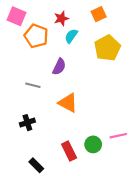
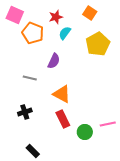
orange square: (99, 14) -> (90, 13), turned -32
red rectangle: (69, 151) -> (63, 119), moved

